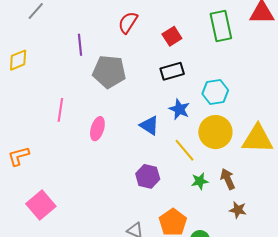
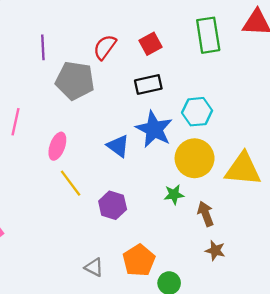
red semicircle: (128, 22) -> (105, 47), moved
blue star: (179, 109) -> (154, 129), size x1.5
yellow line: (185, 150) -> (71, 183), moved
green star: (200, 181) -> (174, 195), moved

